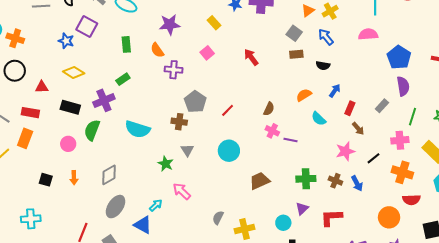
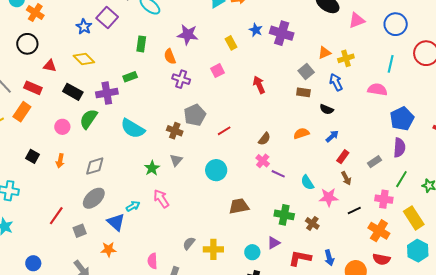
cyan semicircle: (319, 119) -> (307, 182), moved
blue arrow: (357, 183) -> (329, 258), moved
gray semicircle: (218, 218) -> (189, 243), moved

